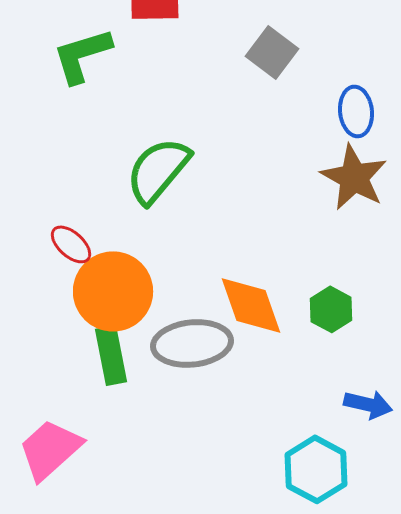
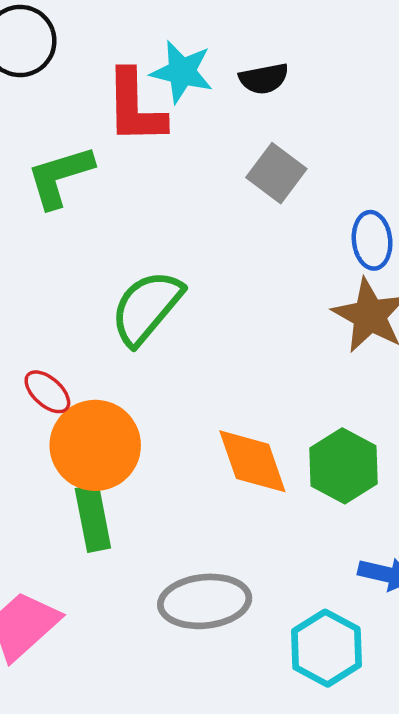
green hexagon: (331, 309) -> (344, 466), size x1.4
gray ellipse: (192, 343) -> (205, 601), moved

